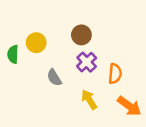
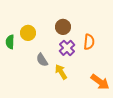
orange semicircle: (115, 74) -> (89, 42), moved
yellow arrow: (89, 100) -> (61, 72), moved

